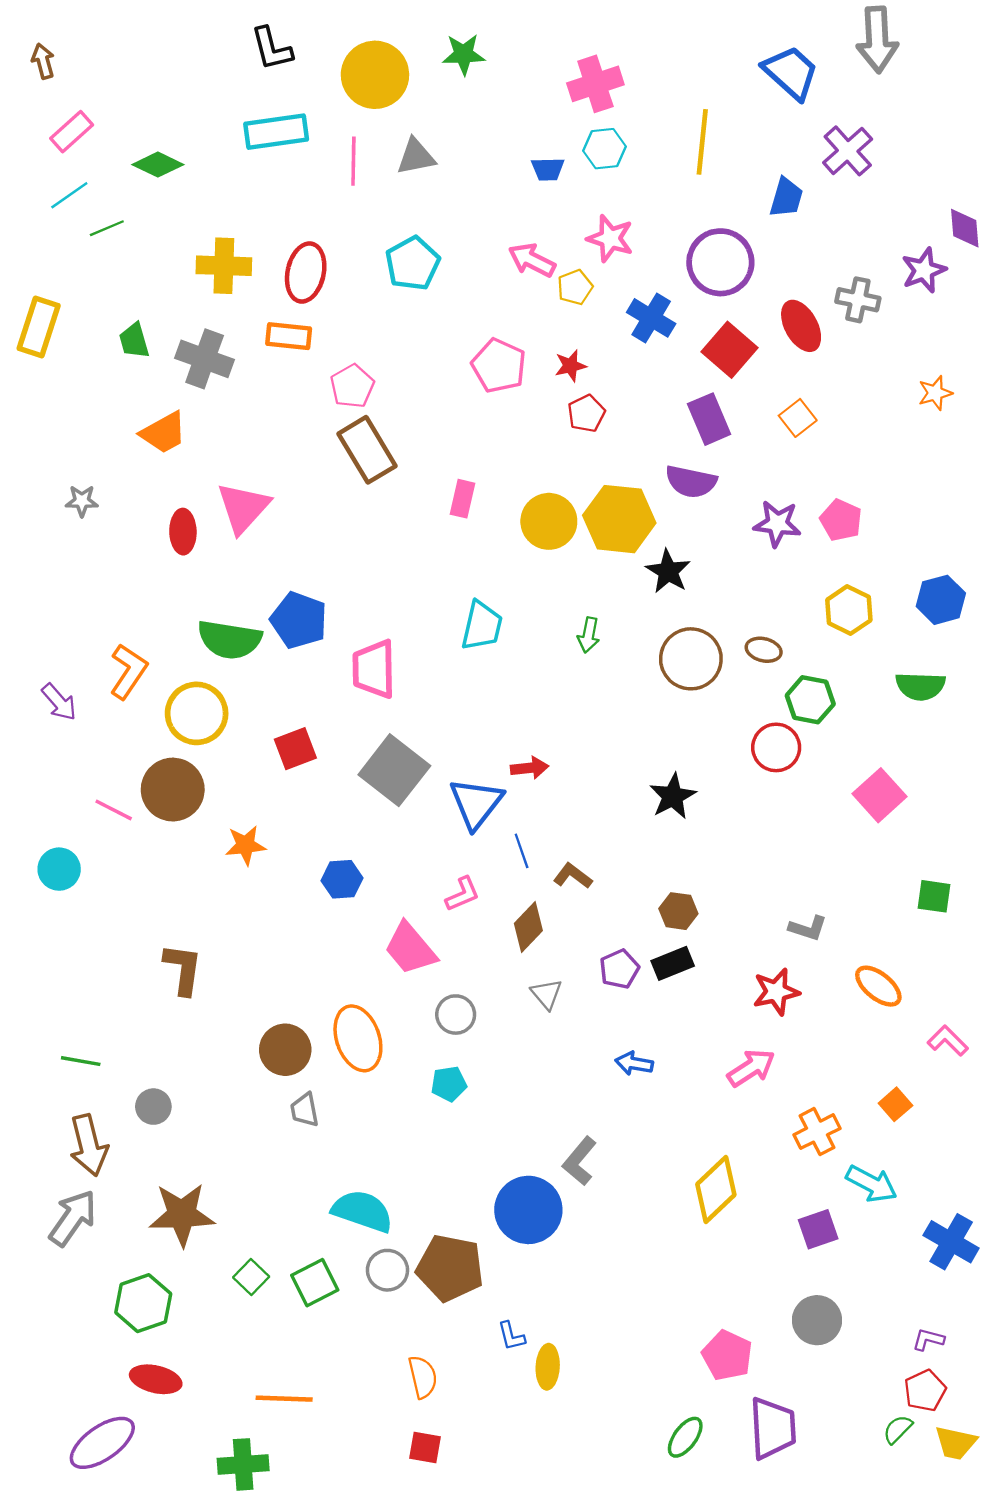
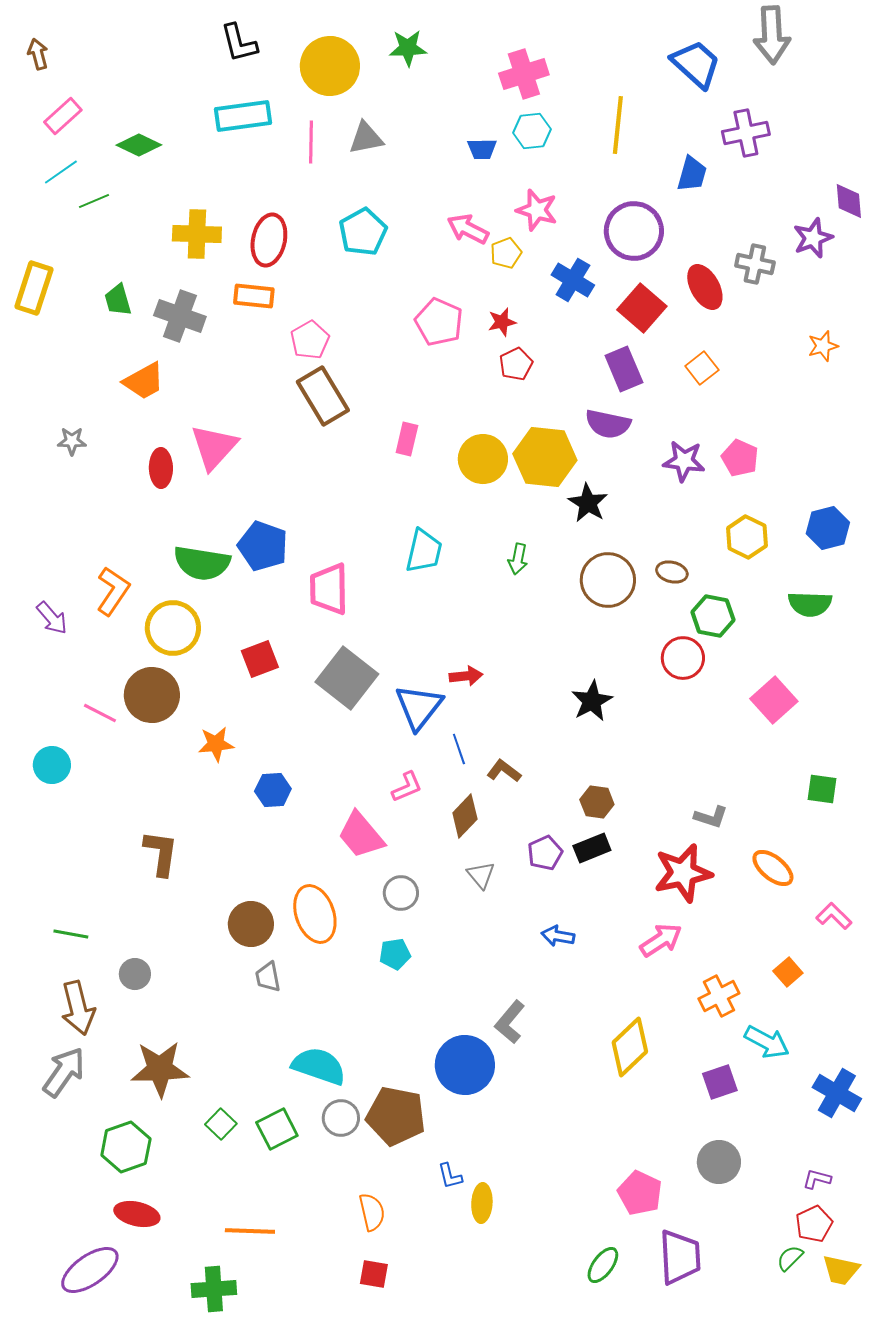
purple cross: (848, 151) -> (746, 133), turned 30
blue hexagon: (342, 879) -> (273, 790), moved
red star: (776, 992) -> (683, 873), size x1.4

